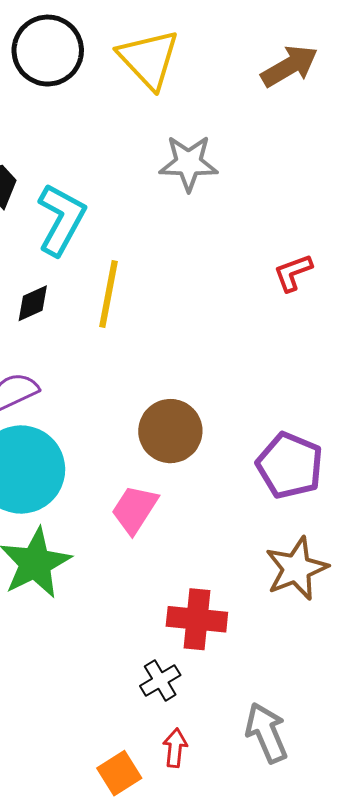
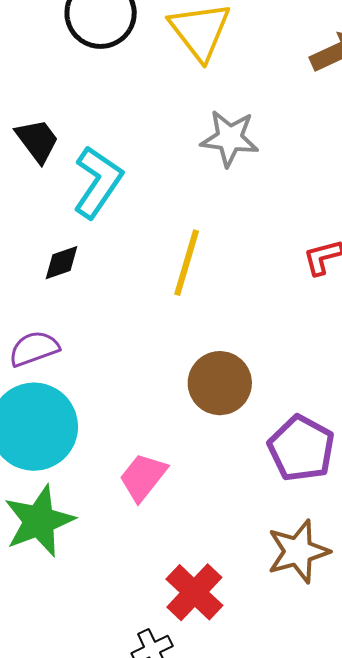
yellow line: (109, 294) -> (187, 263), moved
brown circle: (170, 431) -> (220, 383), moved
red cross: (197, 619) -> (194, 592), turned 32

